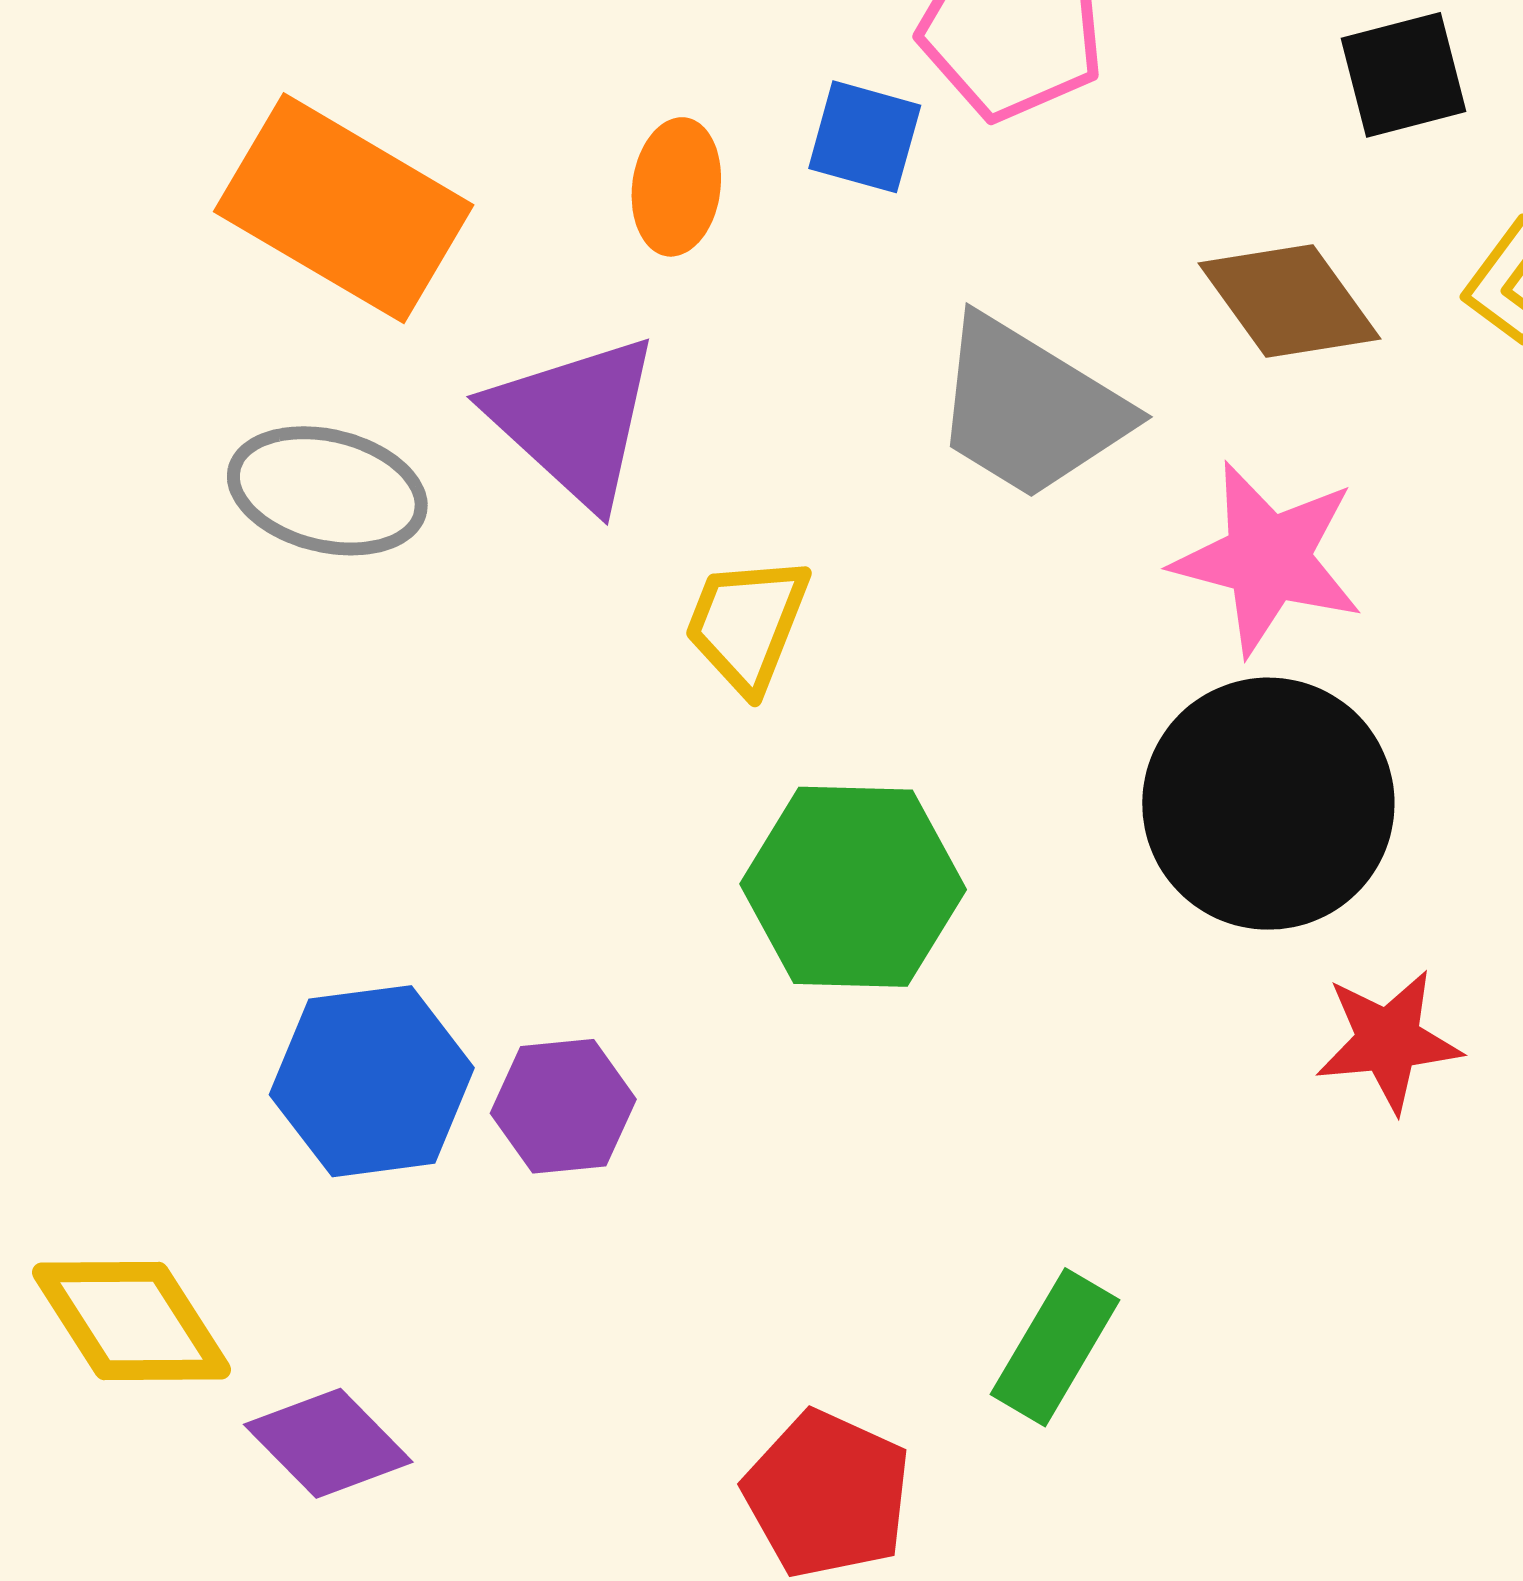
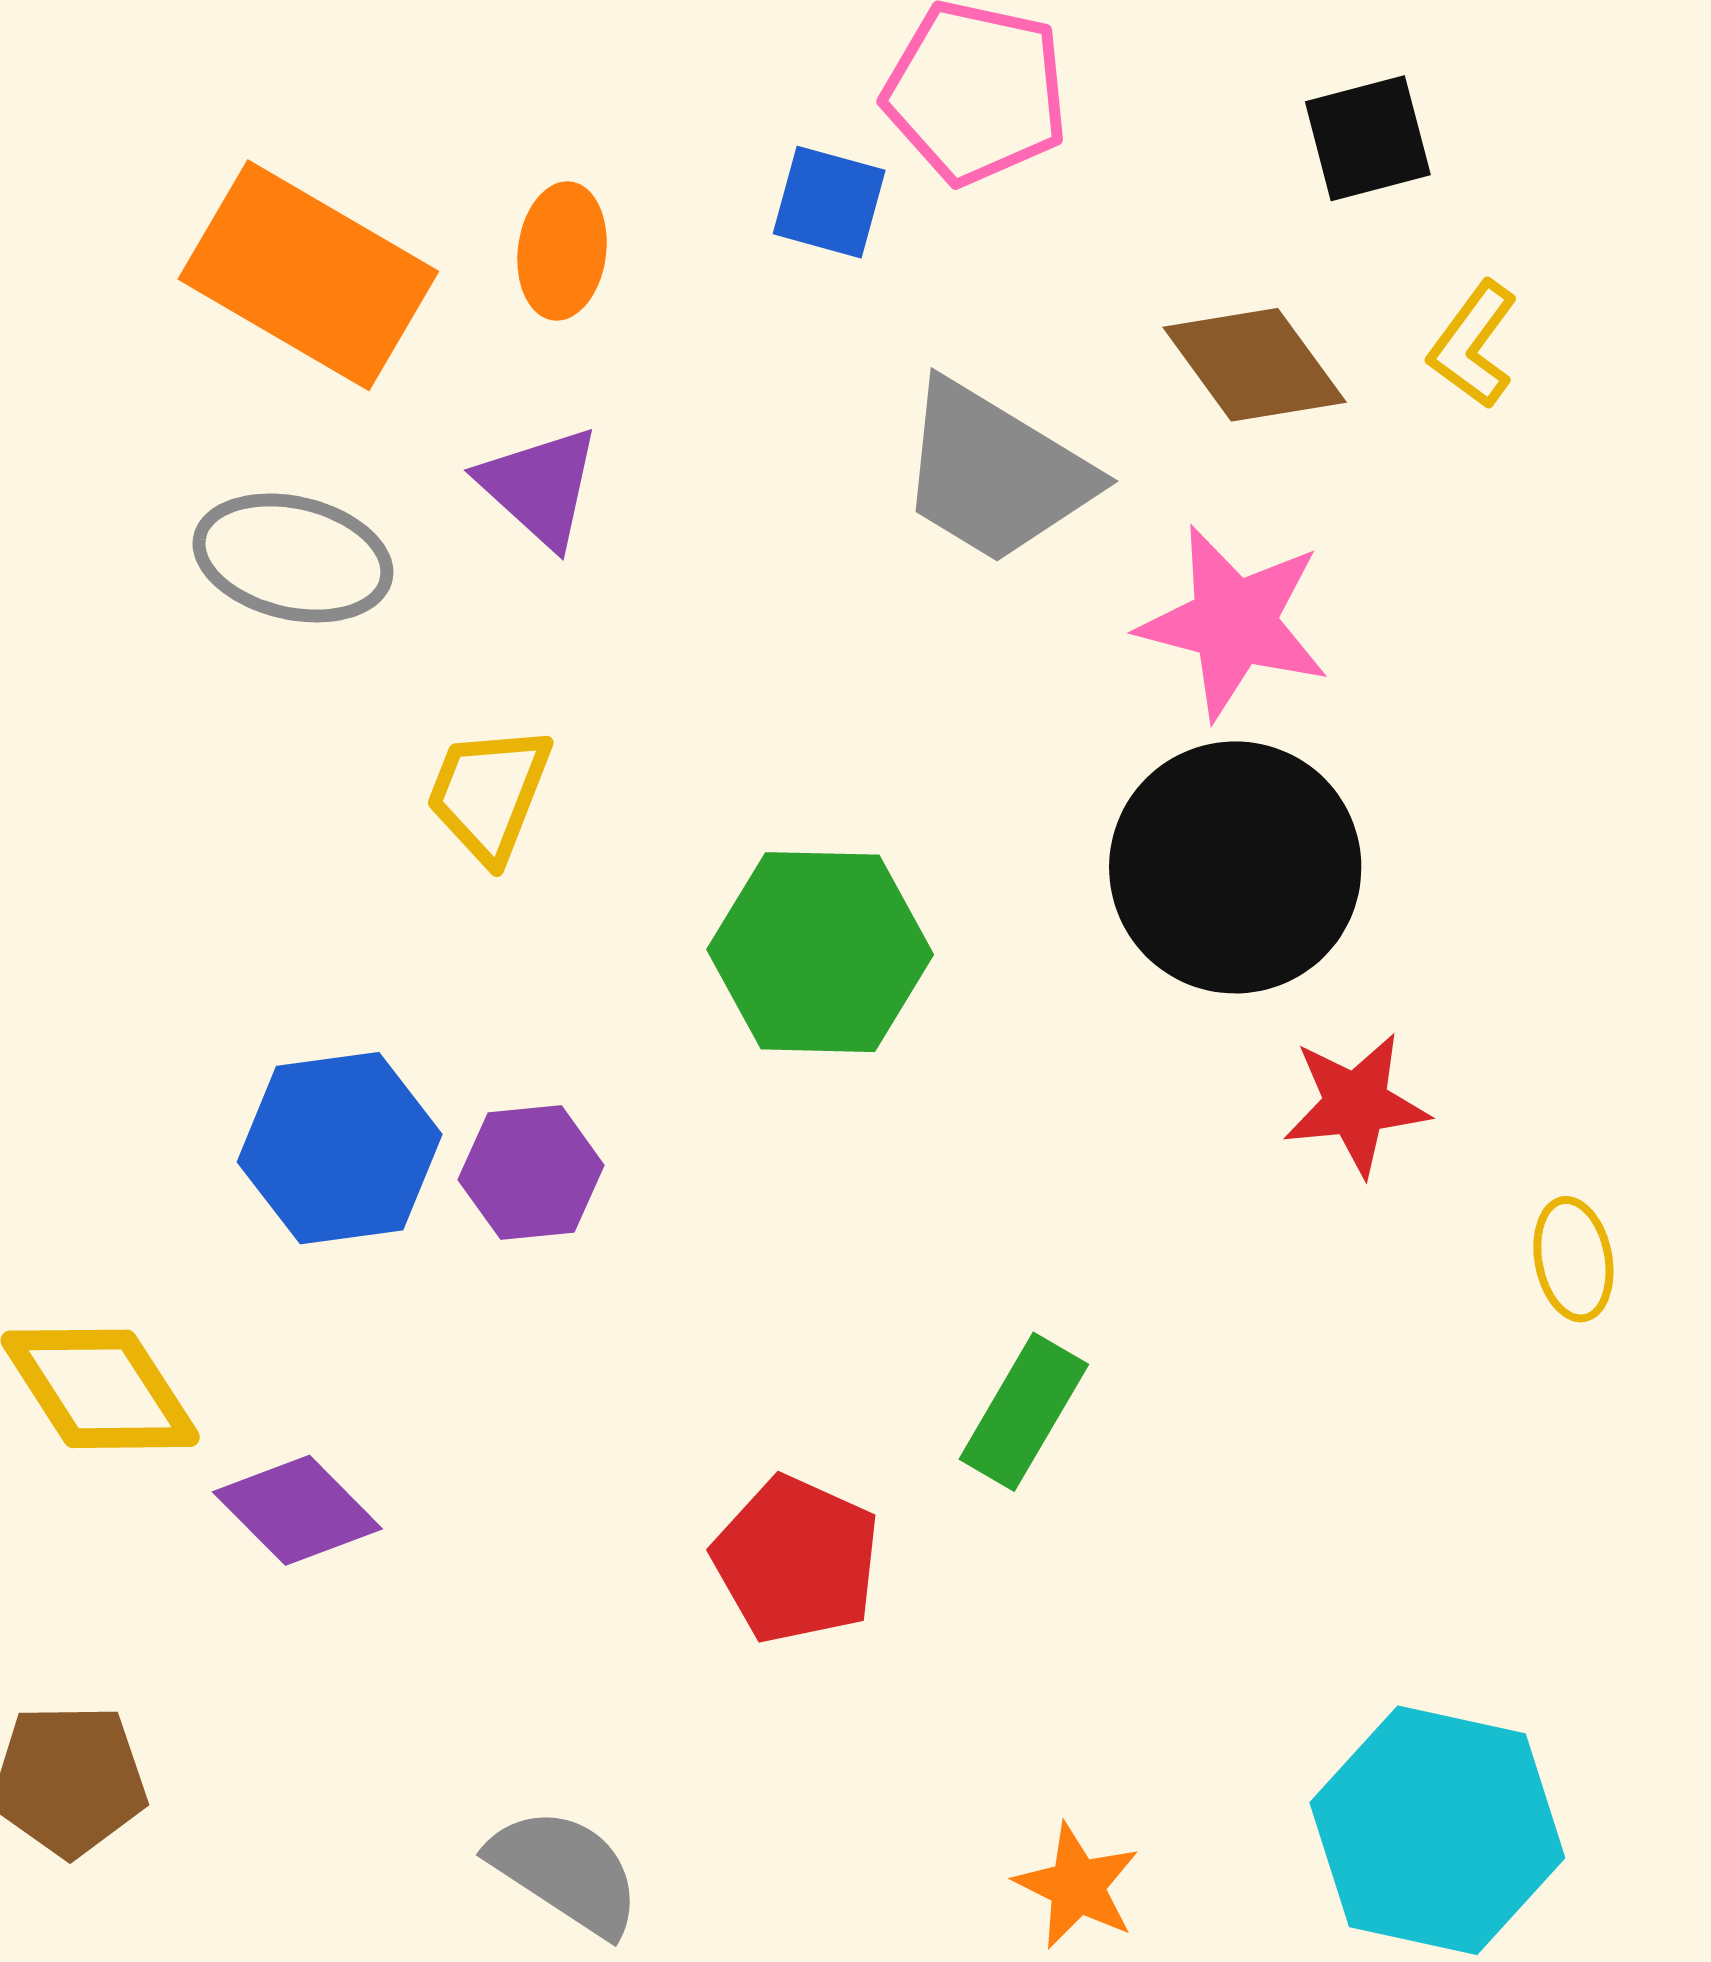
orange ellipse: (676, 187) -> (562, 251), moved
purple triangle: (574, 420) -> (540, 487), size x0.7
yellow trapezoid: (747, 624) -> (489, 793), moved

